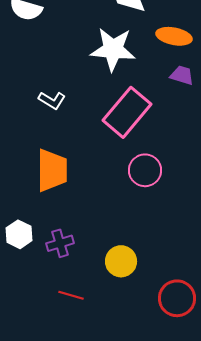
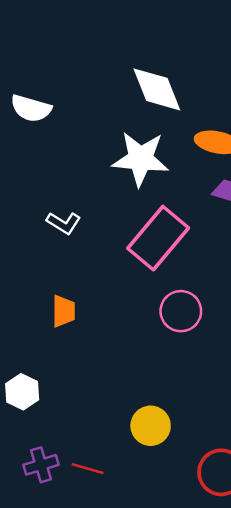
orange trapezoid: (52, 170) -> (64, 311), size x0.6
purple cross: (60, 243) -> (41, 465), moved

